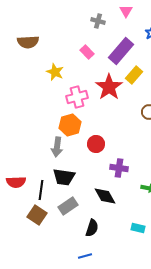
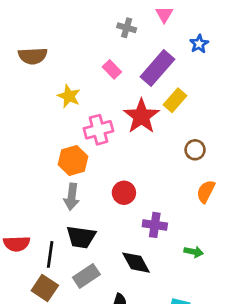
orange hexagon: (70, 125) -> (73, 161), moved

